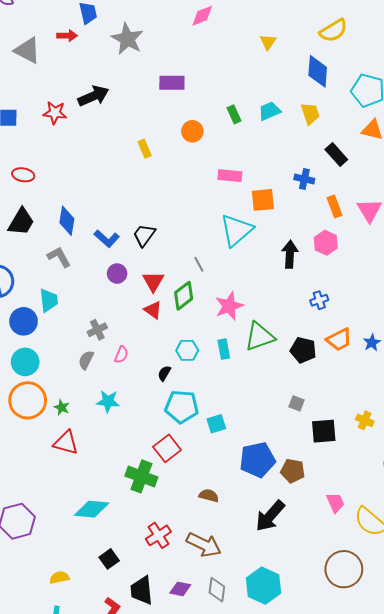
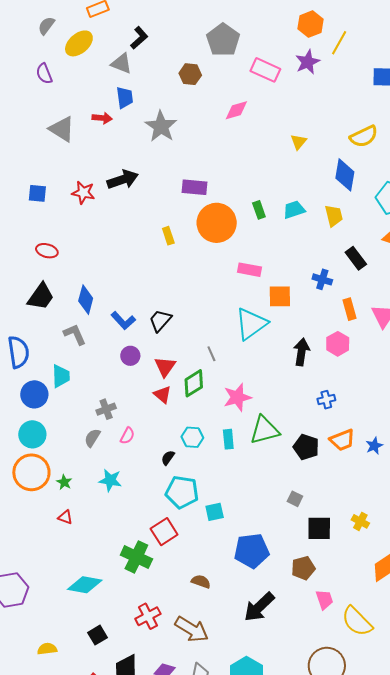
purple rectangle: (172, 83) -> (194, 187), moved
orange circle: (192, 131) -> (217, 223), size x1.8
red triangle: (66, 443) -> (65, 517), size x0.6
brown pentagon: (293, 471) -> (303, 568), moved, turned -30

